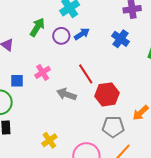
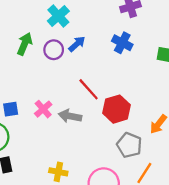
pink cross: (43, 72) -> (43, 109), moved
gray pentagon: (113, 127) -> (129, 145), turned 30
yellow cross: (49, 140) -> (58, 172), turned -35

